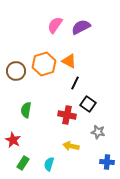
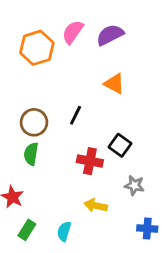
orange triangle: (69, 61) -> (114, 84), moved
orange hexagon: (44, 64) -> (37, 48), moved
brown circle: (16, 71) -> (34, 122), moved
black line: (75, 83) -> (76, 115), moved

